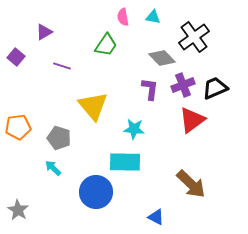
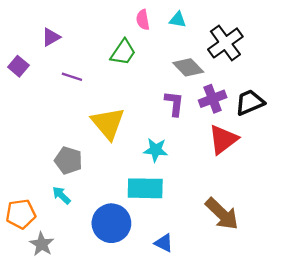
orange pentagon: (18, 127) -> (21, 214), moved
gray star: (18, 210) -> (42, 244), moved
blue triangle: (156, 217) -> (164, 243), moved

